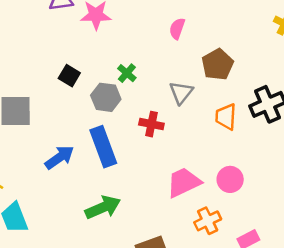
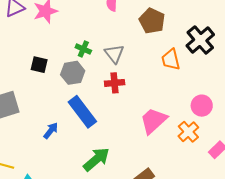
gray triangle: (181, 93) -> (114, 54), moved
blue arrow: (59, 157) -> (51, 131), size x0.7
pink circle: (230, 179) -> (202, 106), moved
orange cross: (208, 221) -> (188, 132), moved

